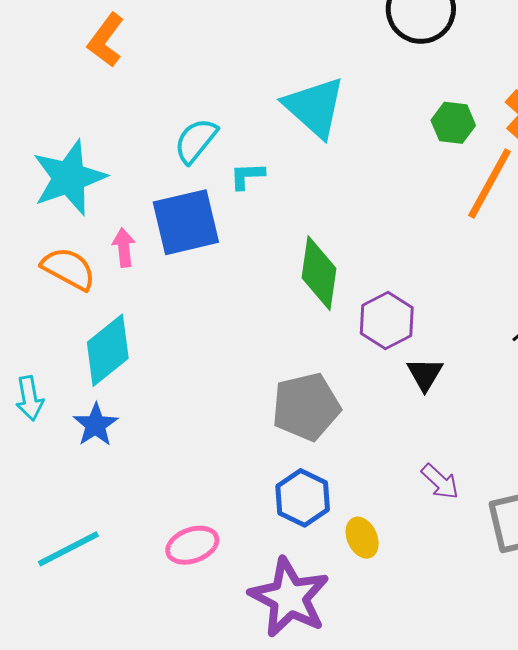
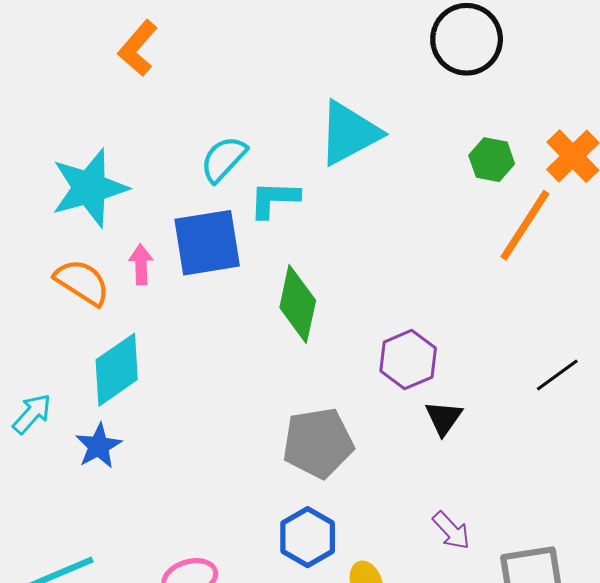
cyan triangle: (315, 107) -> (349, 133), turned 46
cyan L-shape: (247, 176) -> (274, 199), size x1.4
green diamond: (319, 273) -> (298, 304), moved
cyan arrow: (30, 398) -> (32, 414), turned -132

